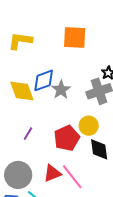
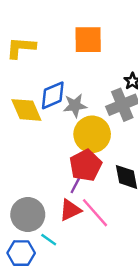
gray star: (61, 90) -> (75, 105), turned 30
yellow circle: (89, 126) -> (92, 134), moved, size x1.5
purple line: (28, 134) -> (75, 185), moved

